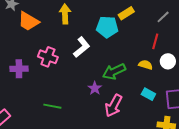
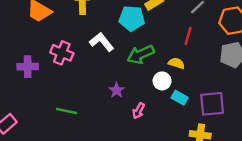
white L-shape: (82, 47) -> (102, 42), turned -90
white circle: (168, 61) -> (162, 81), moved
green arrow: (114, 72) -> (141, 54), moved
pink arrow: (114, 106) -> (138, 111), size x0.6

